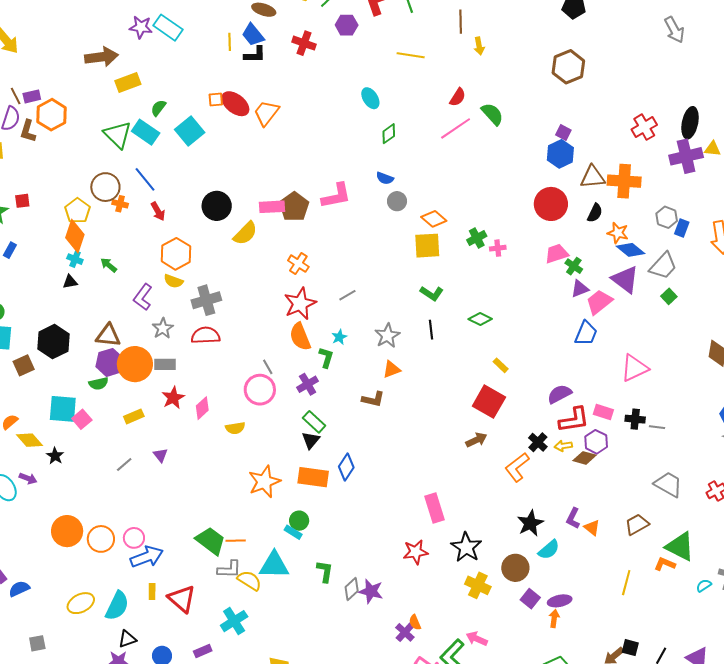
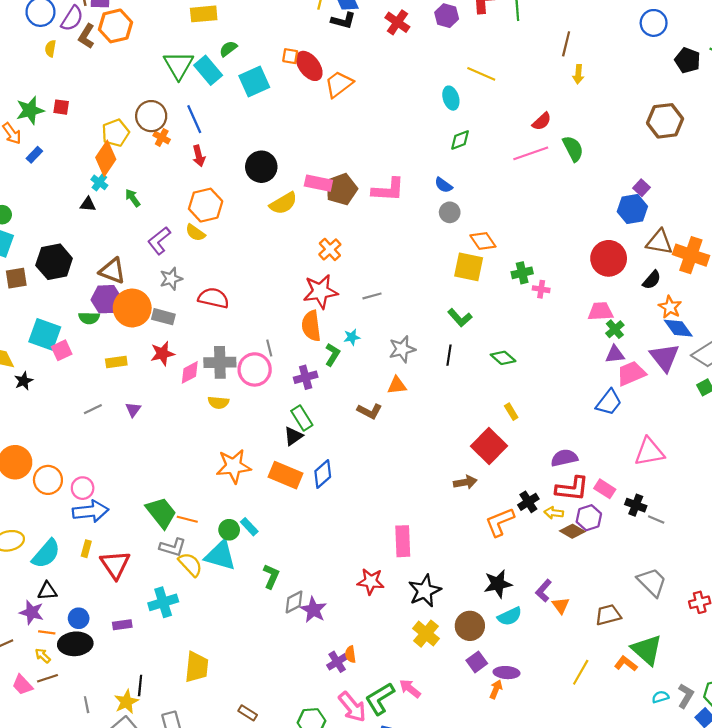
yellow line: (411, 55) -> (481, 74), moved
gray cross: (206, 300) -> (220, 362), moved
green circle: (299, 521) -> (229, 530), moved

